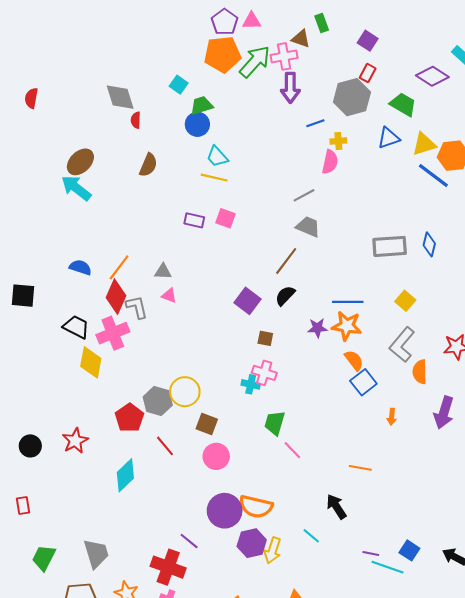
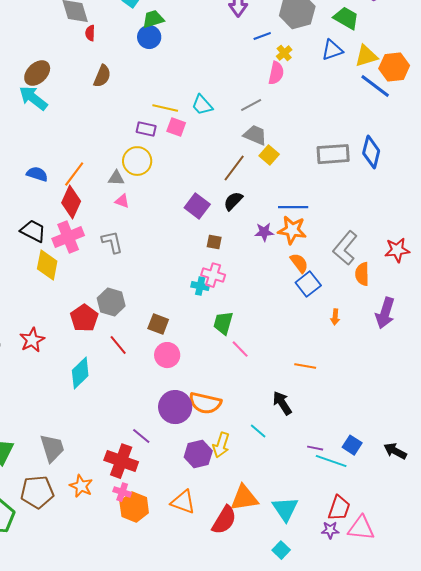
yellow cross: (338, 141) -> (284, 53), turned -35
cyan trapezoid: (217, 157) -> (202, 105), moved
yellow line: (214, 178) -> (165, 108), moved
blue diamond: (429, 244) -> (371, 152), size x1.4
yellow square: (405, 301) -> (269, 155), moved
gray L-shape: (137, 307) -> (112, 242), moved
yellow circle: (185, 392) -> (137, 161), moved
purple hexagon: (252, 543) -> (198, 454), moved

